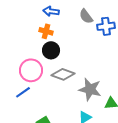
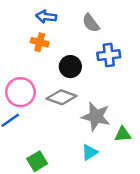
blue cross: (106, 26) -> (109, 55), moved
black circle: (51, 50) -> (70, 67), moved

